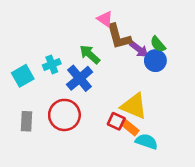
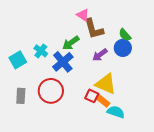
purple arrow: (139, 49) -> (100, 55), moved, turned 105
green arrow: (90, 54) -> (71, 43), turned -78
cyan cross: (52, 64) -> (41, 51), turned -32

